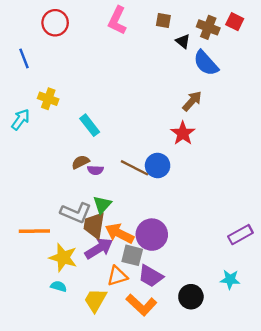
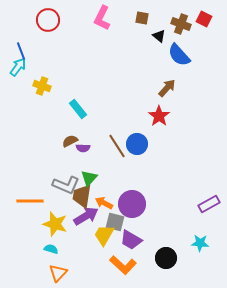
cyan arrow: (21, 119) -> (18, 67), moved
brown line: (135, 168) -> (117, 146), turned 30
orange arrow: (120, 233) -> (104, 203), size x0.7
orange triangle: (117, 276) -> (58, 273), moved, turned -30
yellow trapezoid: (95, 300) -> (104, 235), moved

